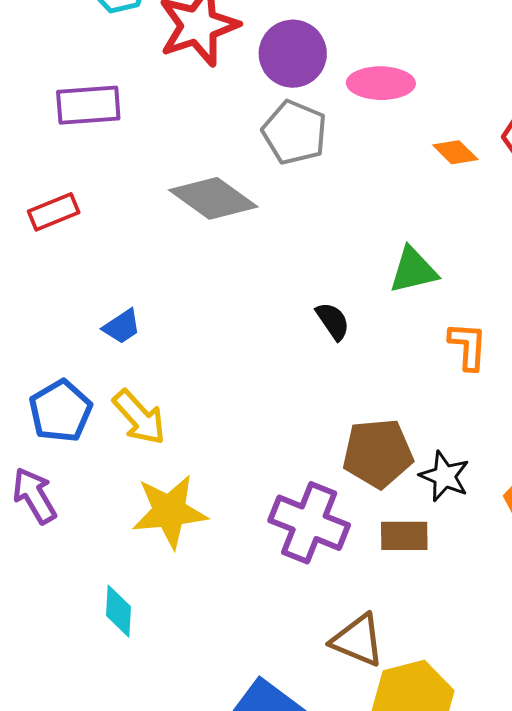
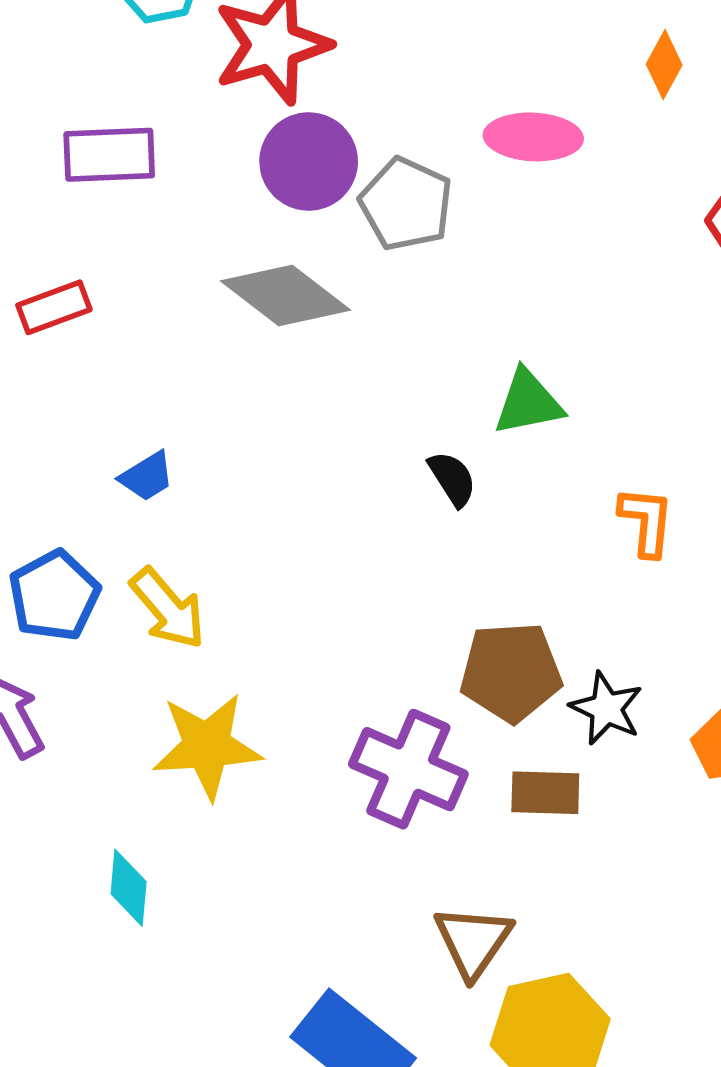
purple circle: (293, 54) -> (309, 161), moved
orange diamond: (455, 152) -> (664, 65), moved, turned 72
green triangle: (413, 270) -> (528, 402), moved
brown triangle: (358, 640) -> (473, 941), turned 40

